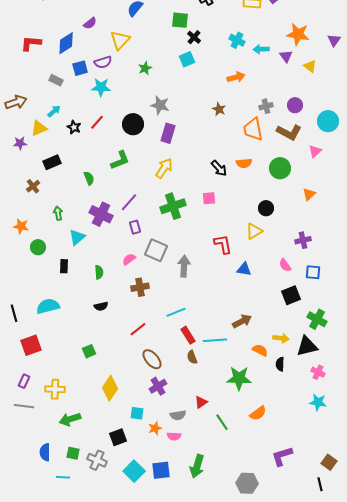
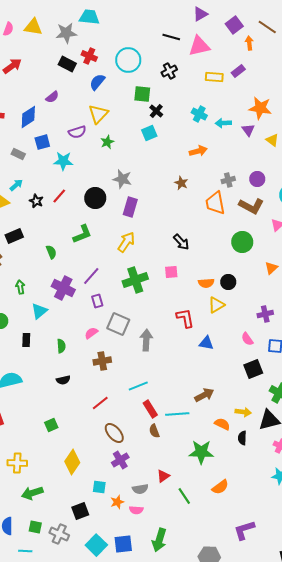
yellow triangle: (120, 40) -> (98, 114), moved
purple semicircle: (103, 62) -> (77, 132), moved
orange semicircle: (244, 163) -> (206, 283), moved

